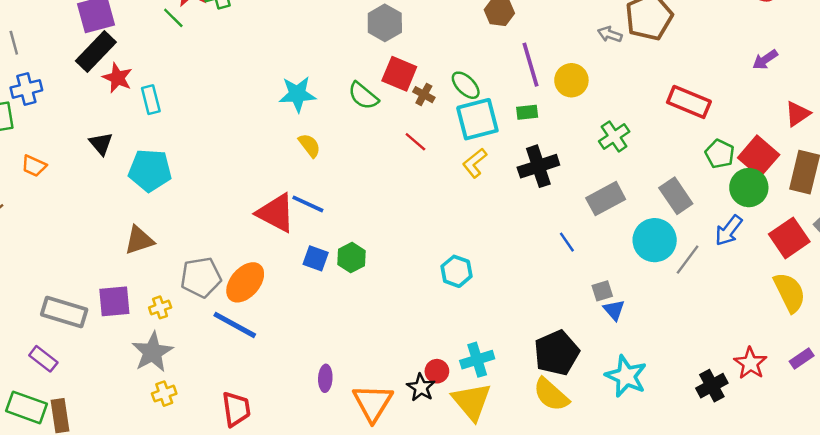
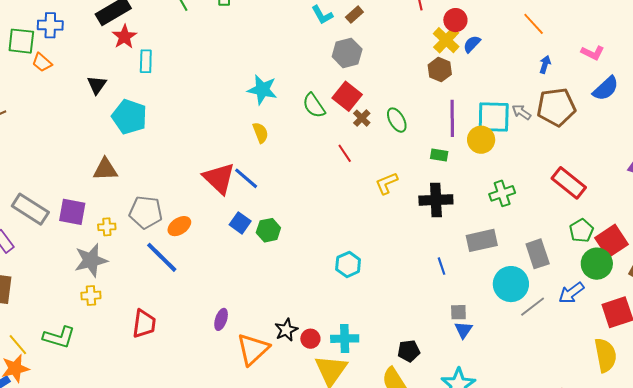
cyan square: (477, 119) -> (494, 117), moved
orange trapezoid: (34, 166) -> (42, 62), moved
orange ellipse: (245, 282) -> (179, 226), size x0.7
black pentagon: (557, 353) -> (409, 351), size x0.6
black star: (421, 387) -> (286, 330), moved

